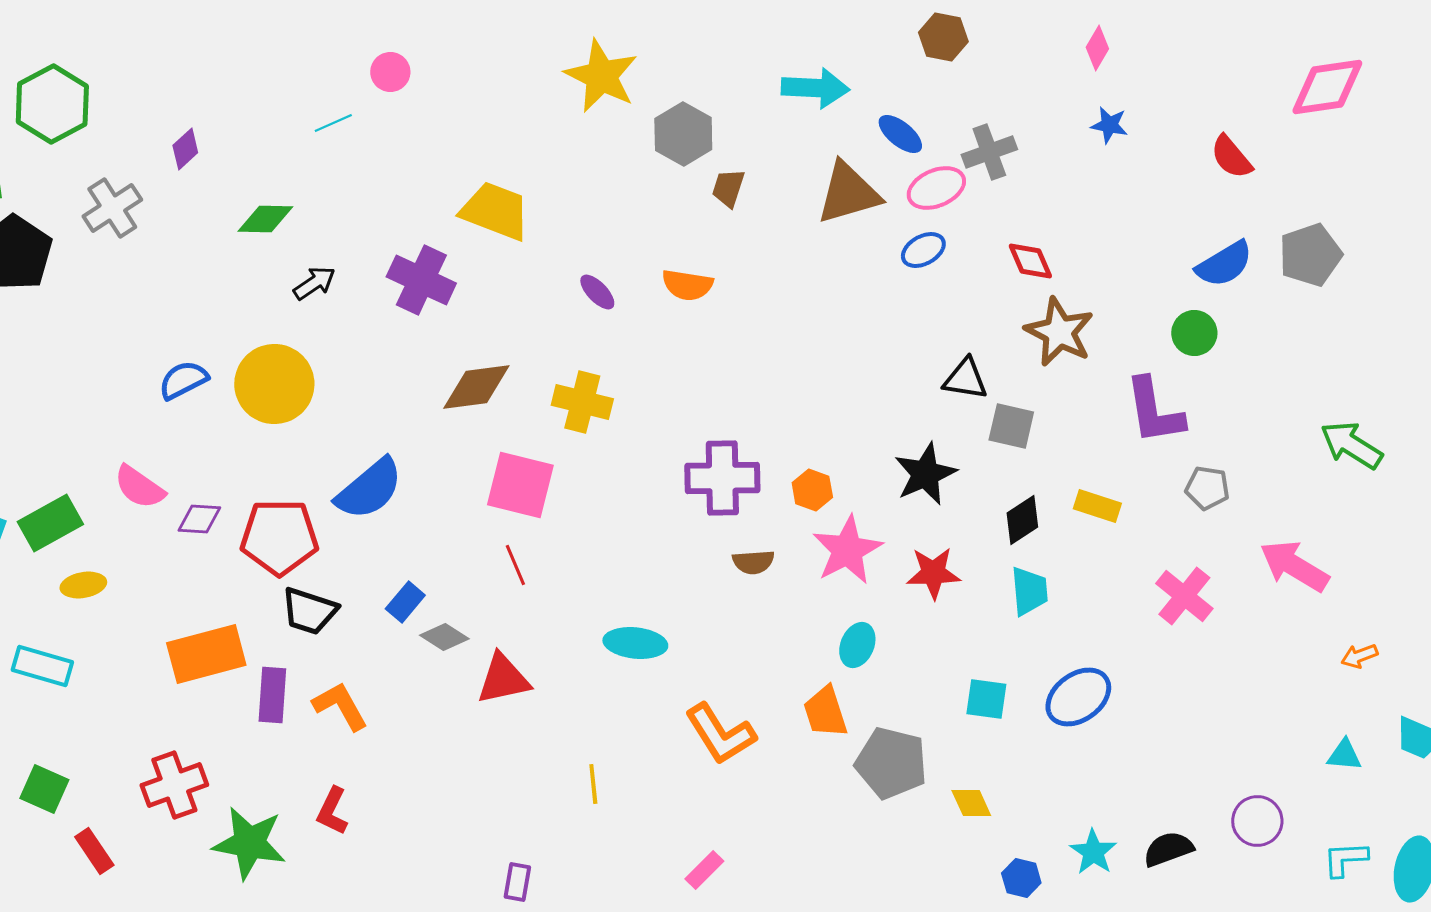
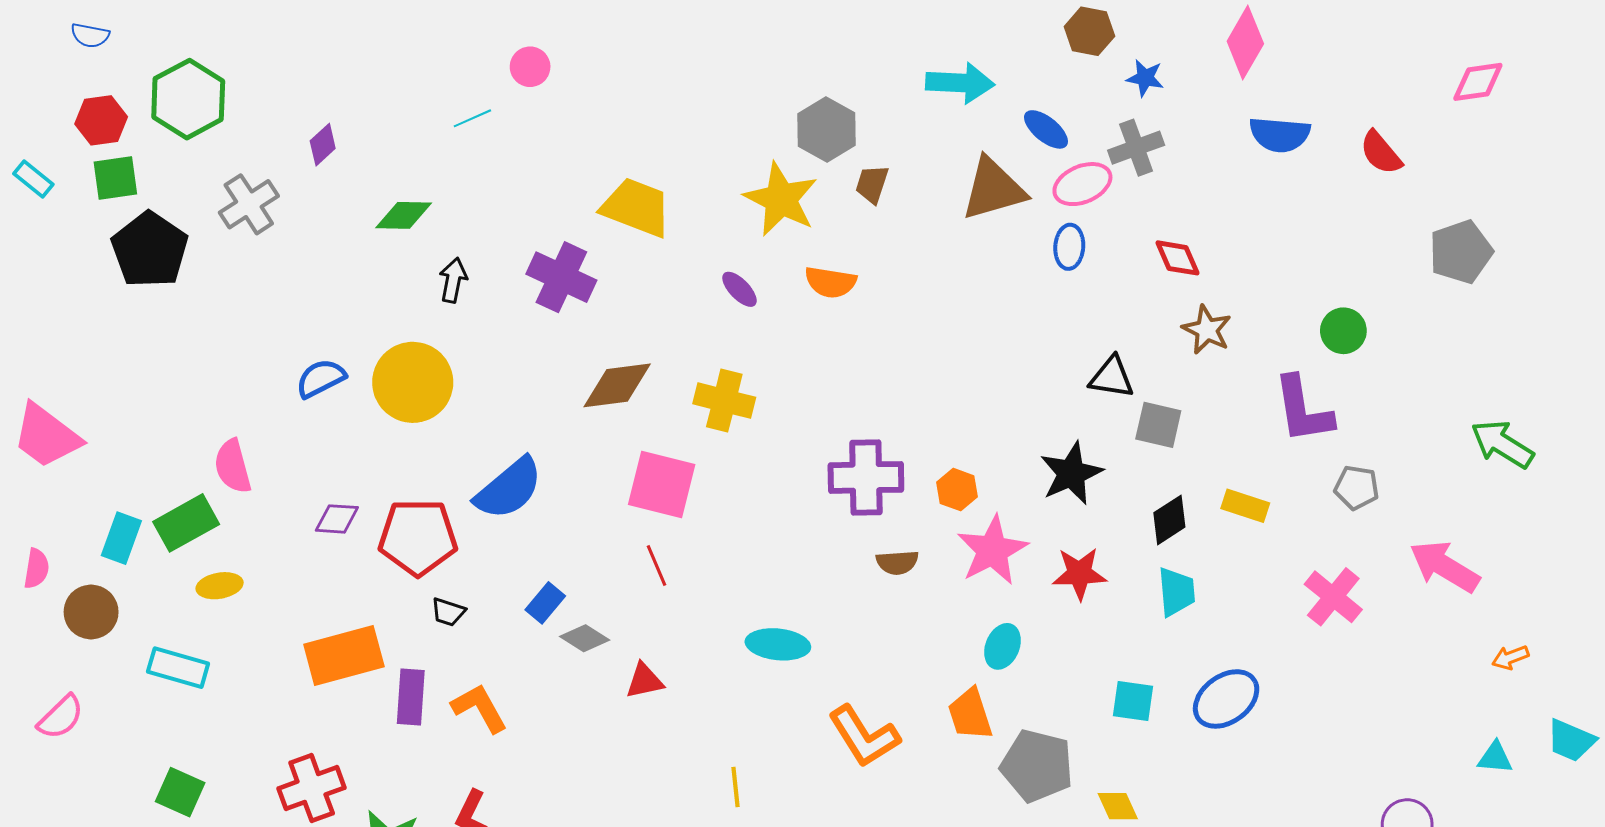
pink diamond: (1097, 48) -> (1245, 42), size x1.6
yellow star: (601, 76) -> (781, 199), moved
pink diamond: (1327, 87) -> (1478, 82), size x0.7
blue star: (1109, 125) -> (1145, 78), moved
blue ellipse: (923, 250) -> (1069, 247), turned -57
blue semicircle: (1224, 264) -> (1280, 135), moved, turned 36
black arrow: (314, 283) -> (453, 280), turned -45
brown star: (1059, 332) -> (1207, 330), size x0.7
pink semicircle: (139, 487) -> (233, 466), moved, turned 40
black trapezoid: (309, 611) -> (448, 612), size x0.6
red triangle: (503, 679) -> (644, 681), size x0.7

